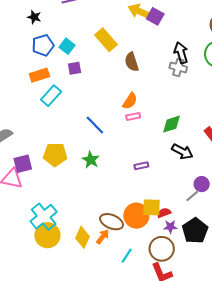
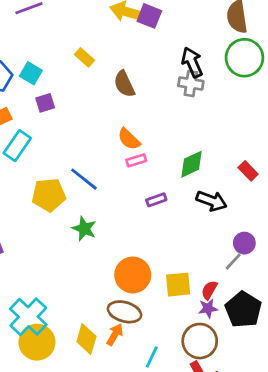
yellow rectangle: (106, 40) -> (85, 57), size x0.6
orange semicircle: (130, 101) -> (129, 139), turned 108
yellow pentagon: (55, 155) -> (49, 195), moved
purple rectangle: (141, 166) -> (156, 200), moved
red semicircle: (164, 213) -> (209, 290), moved, turned -32
orange circle: (136, 216) -> (133, 275), moved

